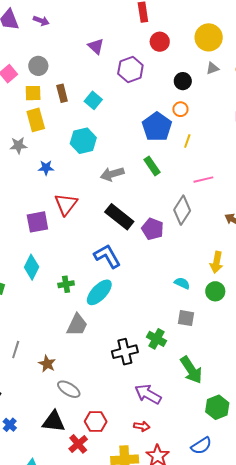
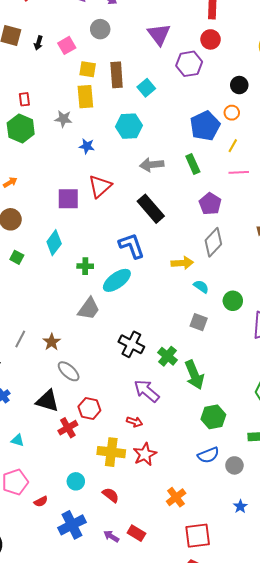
red circle: (160, 42) -> (211, 39), moved
purple triangle: (96, 46) -> (159, 34), size x1.4
gray circle: (38, 66) -> (100, 29), moved
brown rectangle: (62, 93) -> (117, 75), size x1.4
pink line: (203, 180) -> (239, 172), moved
gray diamond: (182, 210) -> (213, 242), moved
purple pentagon: (153, 229) -> (210, 204), moved
yellow arrow: (217, 262) -> (182, 263), moved, turned -115
green cross: (156, 339) -> (168, 356), moved
gray line: (16, 350) -> (20, 339), moved
black cross: (125, 352) -> (131, 344), turned 30
blue semicircle: (201, 446) -> (208, 455), moved

